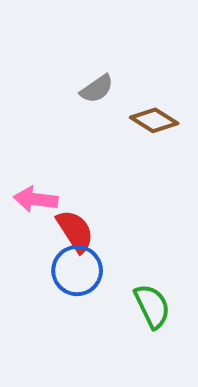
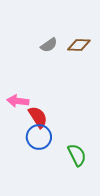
brown diamond: (154, 120) -> (79, 45), moved, turned -30

